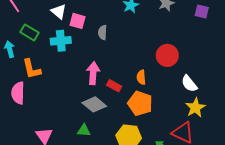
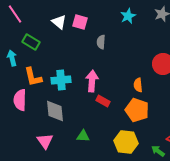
pink square: (78, 21) -> (80, 22), moved
cyan cross: (61, 41) -> (61, 80), moved
red rectangle: (114, 86) -> (103, 101), moved
gray diamond: (94, 104) -> (55, 111), moved, turned 45

